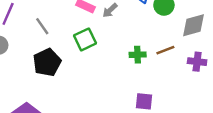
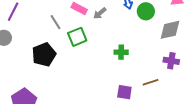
gray line: (42, 26) -> (55, 22), moved
brown line: (165, 50) -> (151, 82), moved

